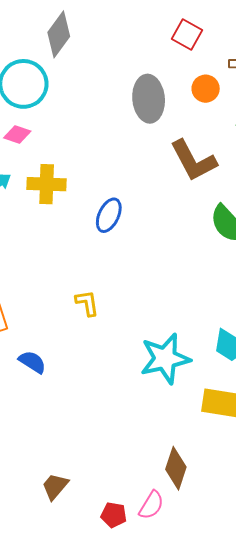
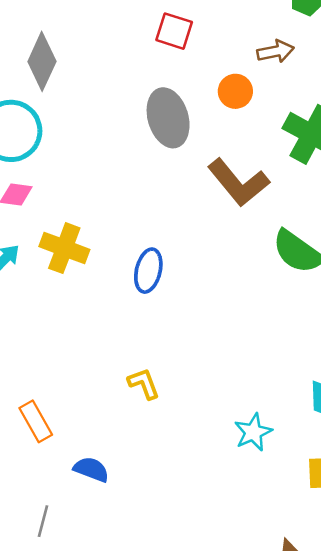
red square: (187, 34) -> (174, 31), moved
yellow cross: (47, 184) -> (64, 248), turned 30
cyan star: (165, 359) -> (253, 432), size x0.6

